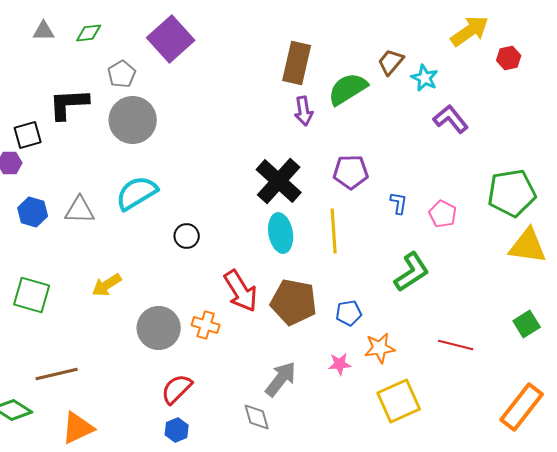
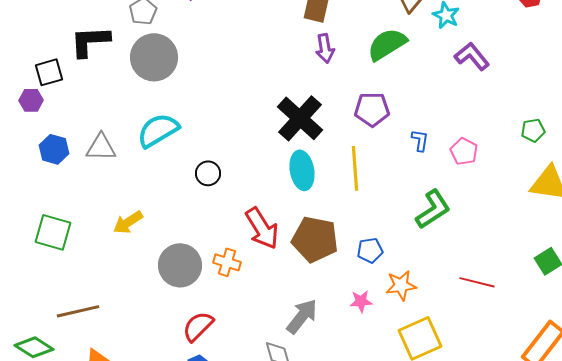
green semicircle: (348, 89) -> (387, 44), moved
green pentagon: (512, 193) -> (533, 130), size x0.5

